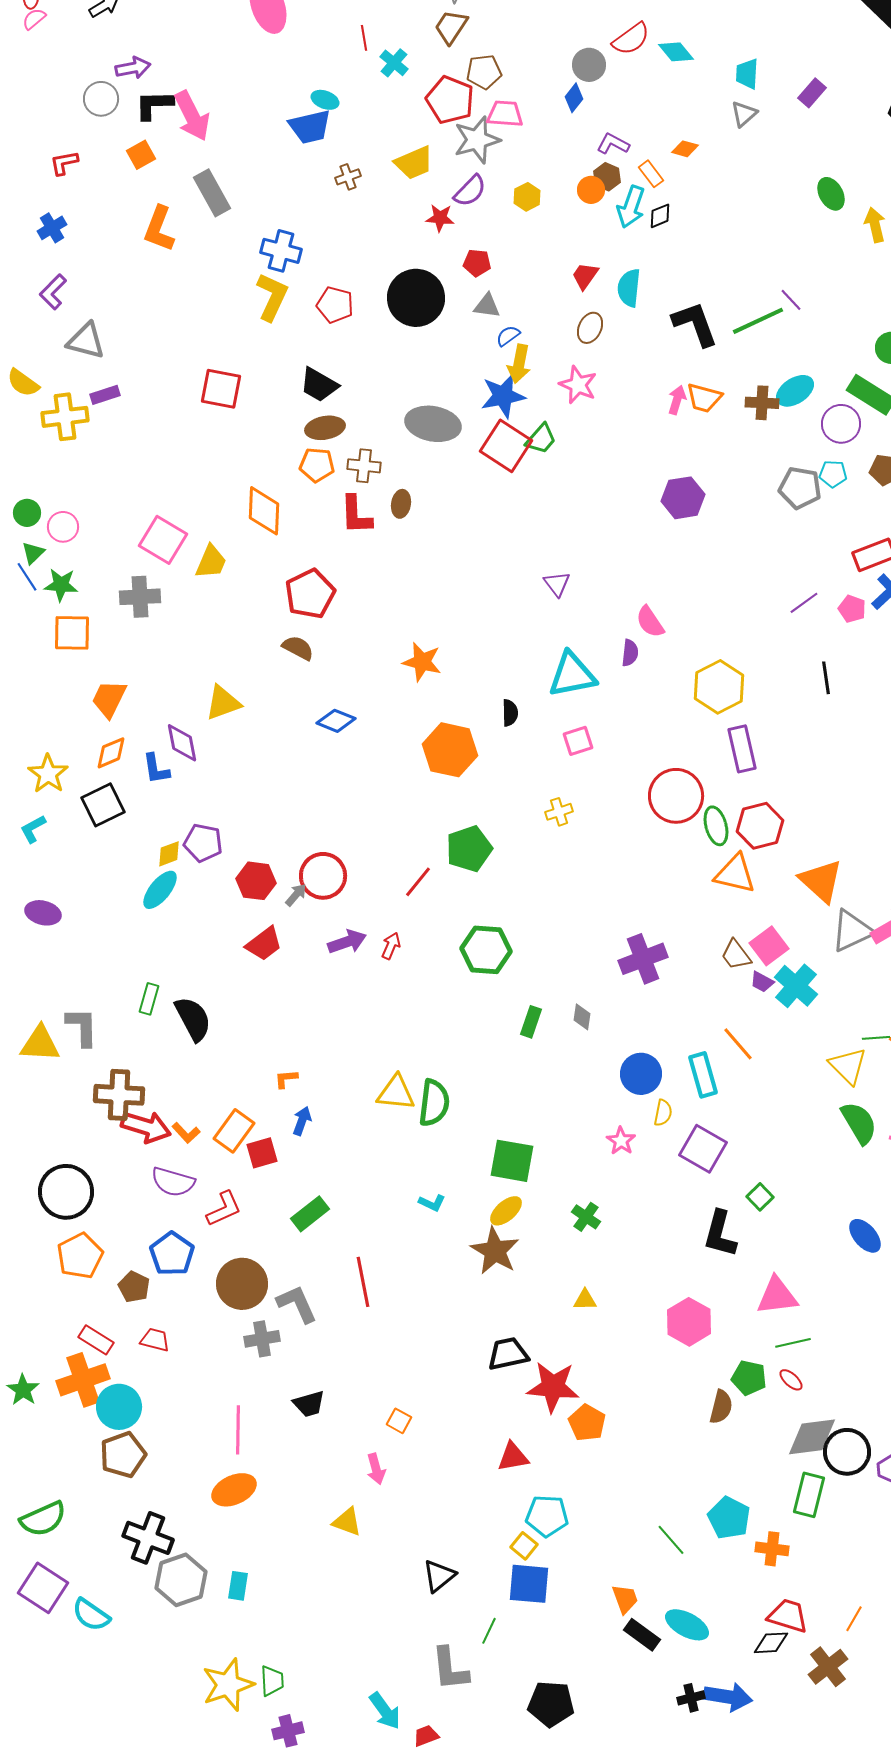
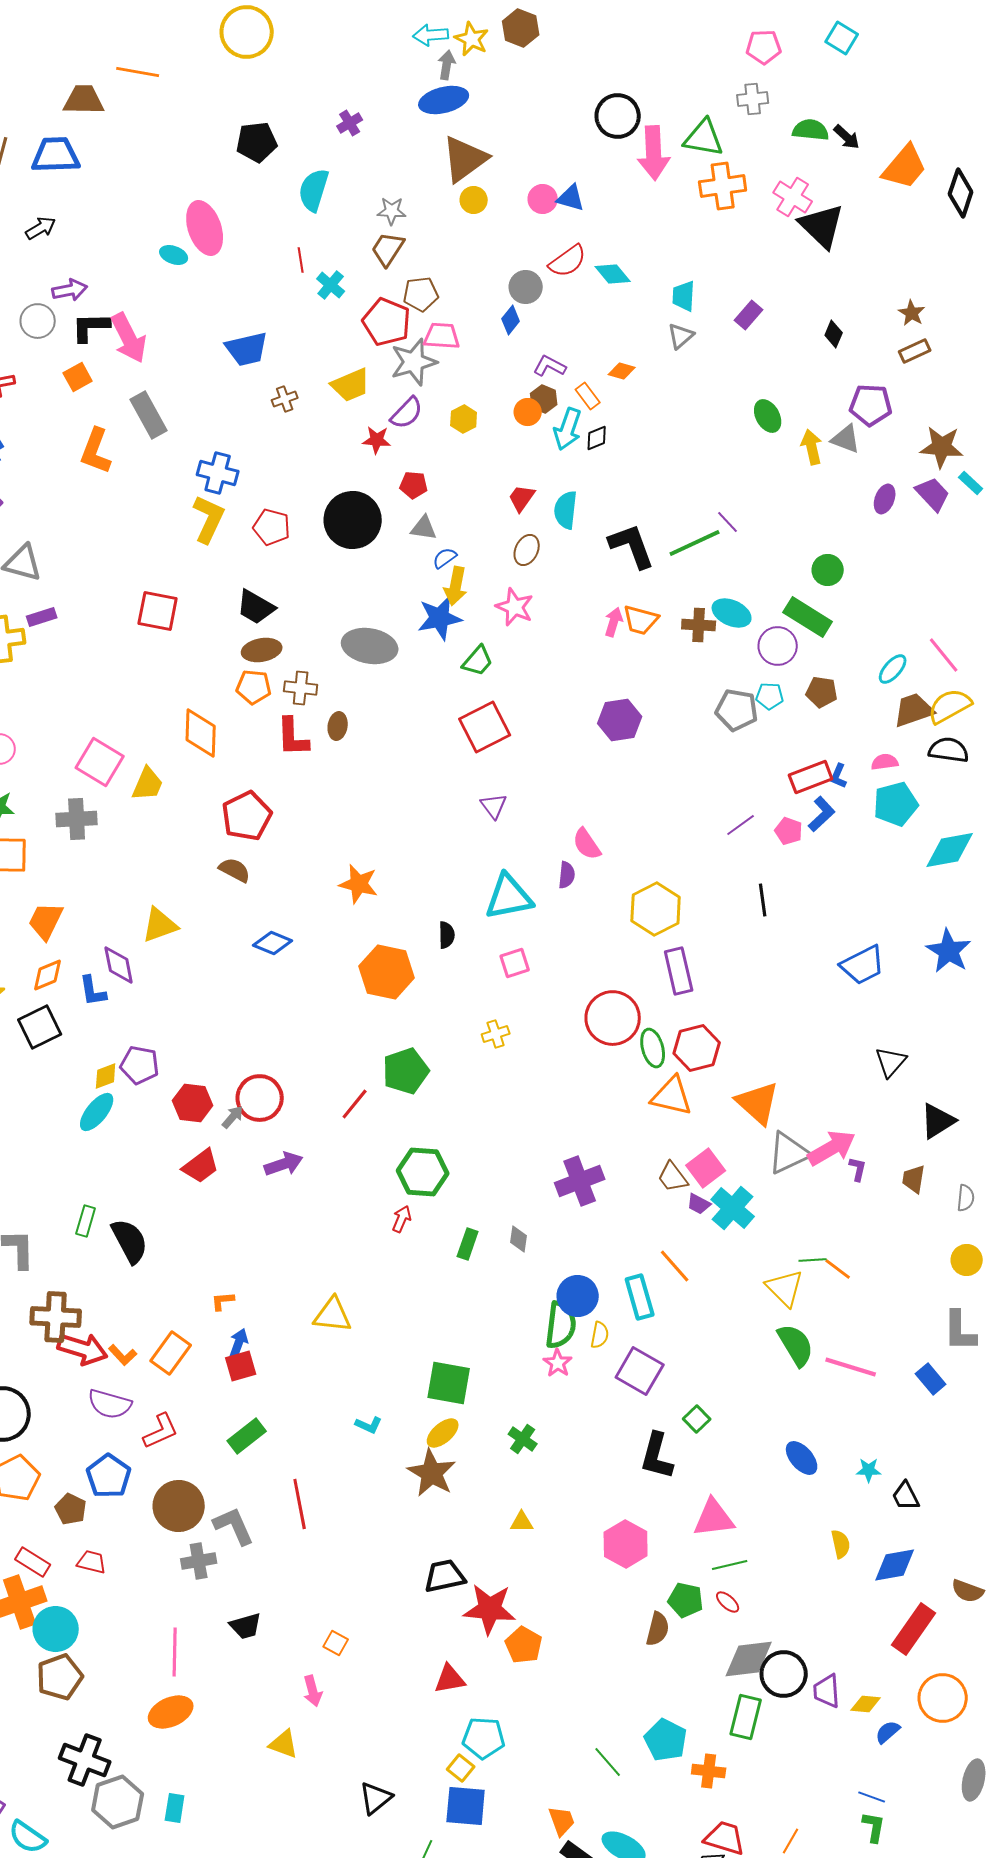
cyan ellipse: (325, 100) -> (174, 255), moved
cyan ellipse: (795, 391) -> (732, 613), turned 57
red square: (506, 446) -> (485, 727), moved, turned 30
red arrow: (391, 946) -> (402, 1219), moved
green semicircle: (434, 1103) -> (561, 1325), moved
red square: (262, 1153) -> (241, 1366), moved

